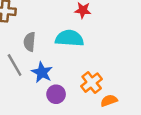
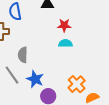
cyan semicircle: (69, 38) -> (65, 43), moved, size x0.6

